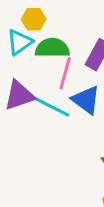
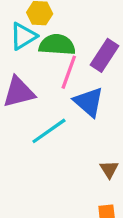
cyan line: (52, 107) -> (49, 131), moved, turned -66

